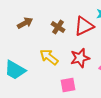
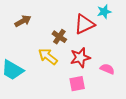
brown cross: (58, 27) -> (59, 37), moved
pink square: (68, 85) -> (77, 84), moved

